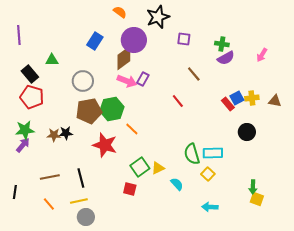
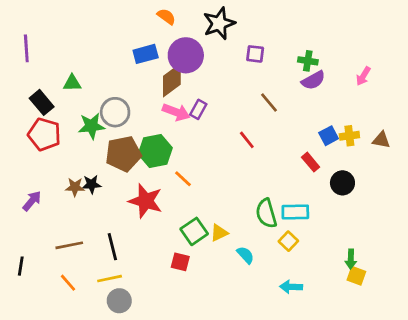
blue rectangle: (95, 41) -> (146, 54), moved, turned 42
red rectangle: (228, 104) -> (311, 162), moved
green star: (25, 130) -> (92, 126), moved

